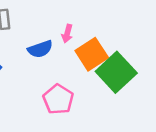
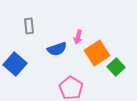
green square: (116, 72) -> (116, 67), size x0.6

